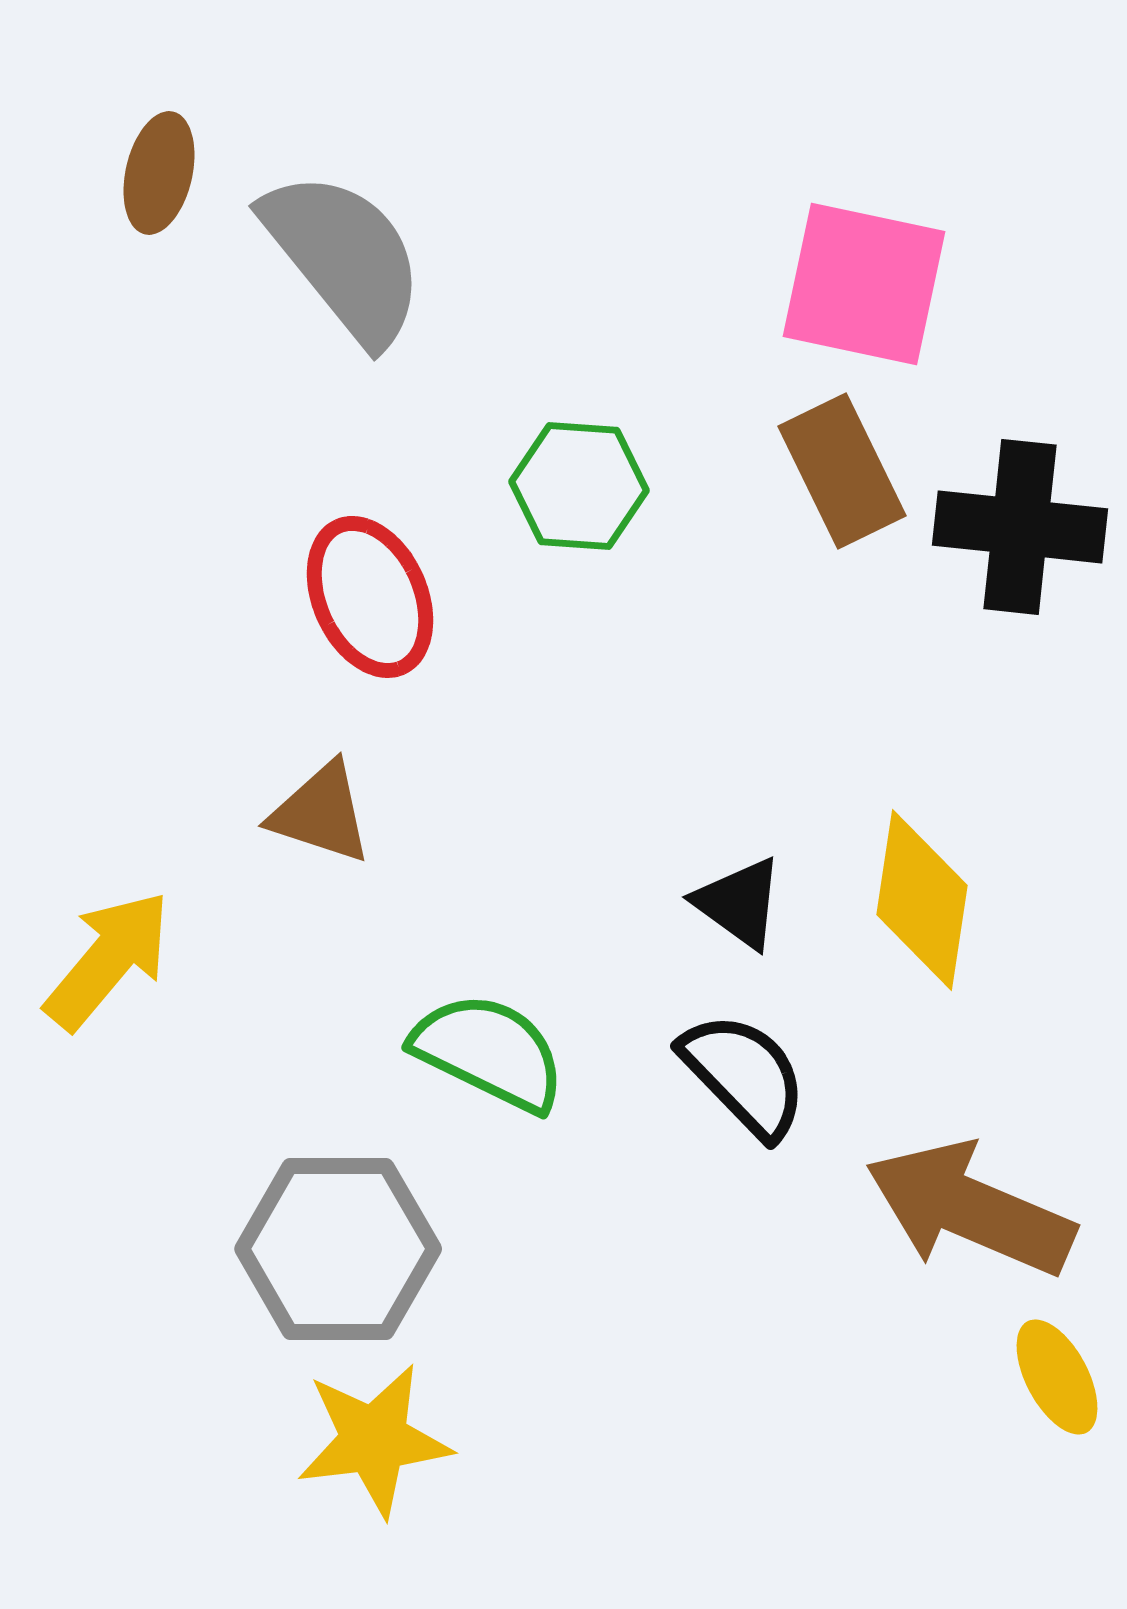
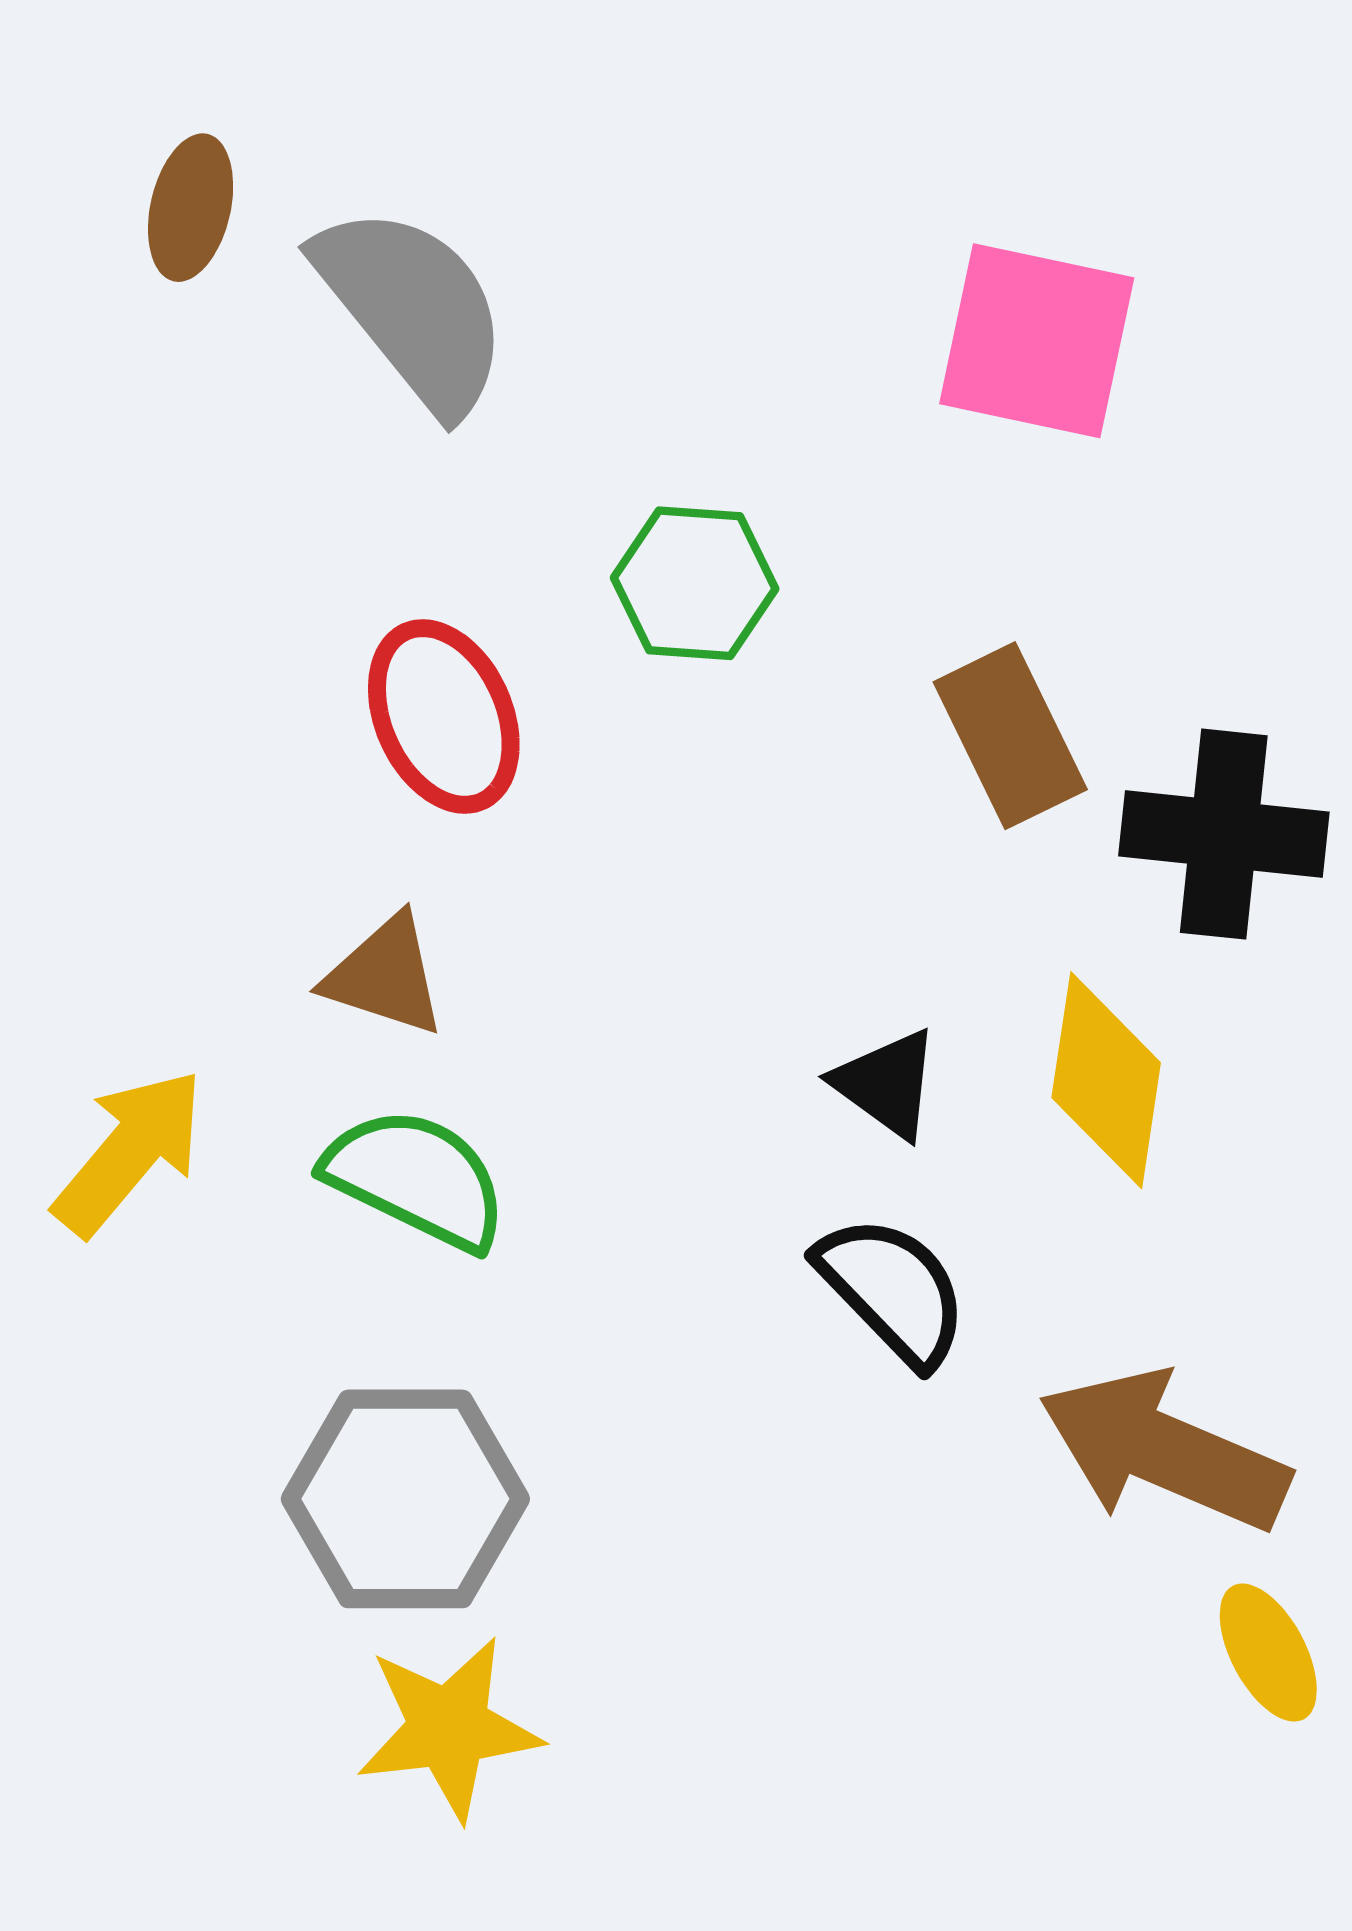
brown rectangle: (842, 471) -> (1010, 736), moved
black cross: (1020, 527) -> (1224, 834), moved
green semicircle: (489, 1052) -> (416, 1178), moved

